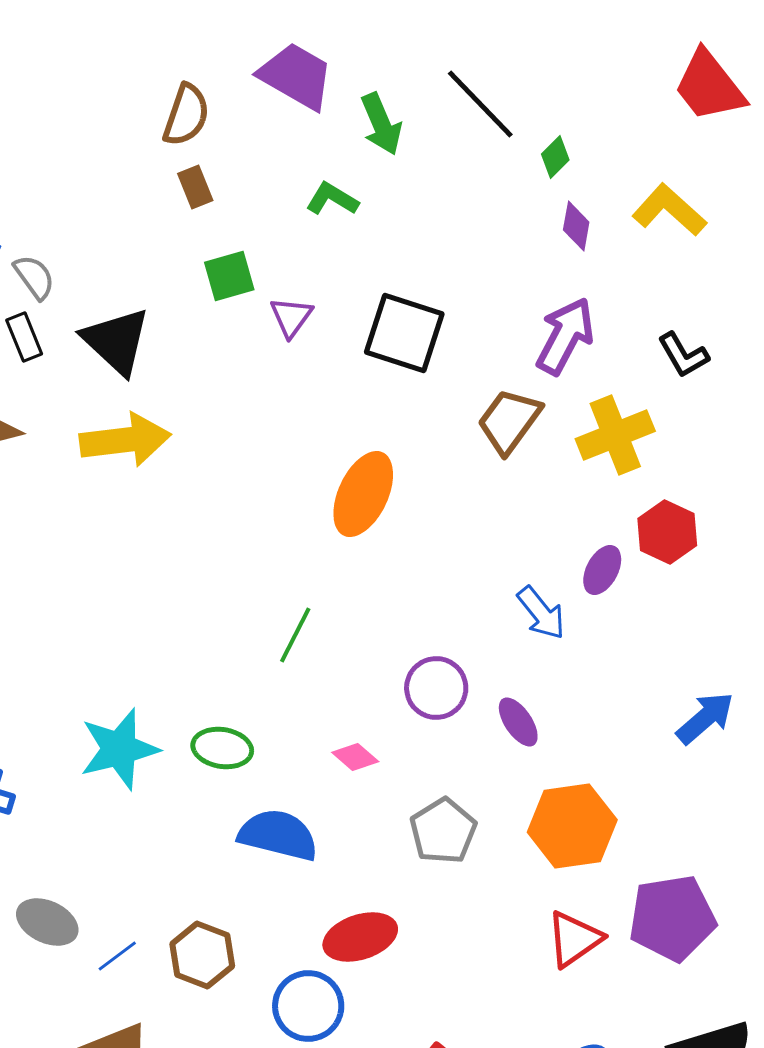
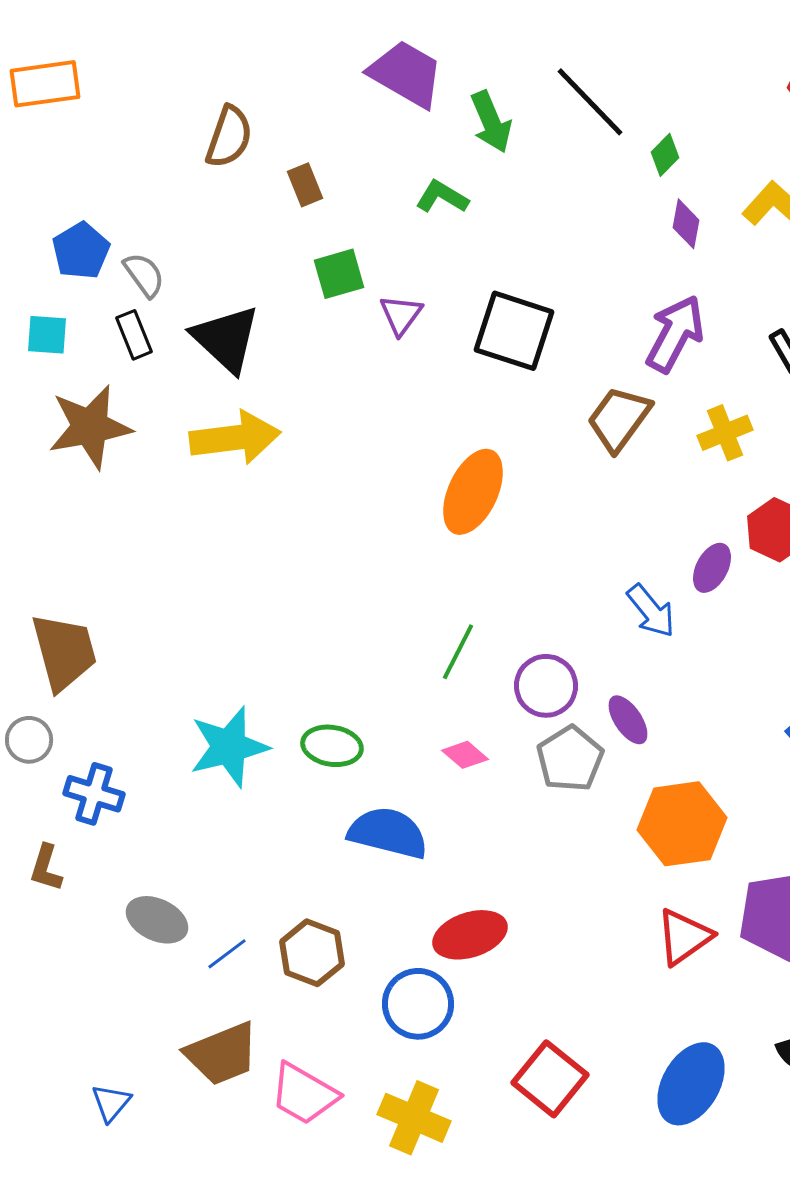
brown semicircle: (186, 115) -> (229, 137), moved
yellow cross: (615, 435) -> (725, 433), size x0.7
green line: (295, 635) -> (458, 652), moved
gray pentagon: (443, 831) -> (570, 759), moved

